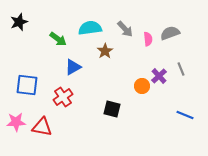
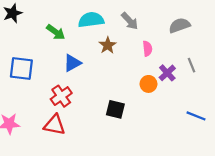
pink semicircle: (148, 39) -> (147, 49), moved
blue square: (27, 85) -> (21, 68), moved
red triangle: (42, 127) -> (55, 125), moved

